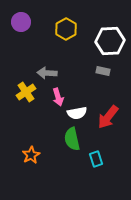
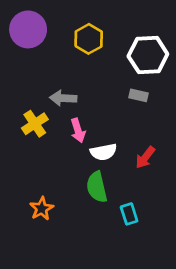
purple circle: (21, 22) -> (28, 29), size x1.4
red arrow: (108, 117) -> (145, 157), size x0.7

